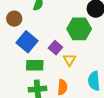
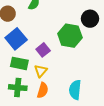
yellow triangle: (69, 60) -> (41, 71), moved

